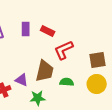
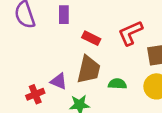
red rectangle: (48, 31) -> (91, 38), moved
red L-shape: (64, 50) -> (130, 33), moved

